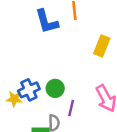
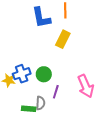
yellow rectangle: (102, 46) -> (63, 39), moved

